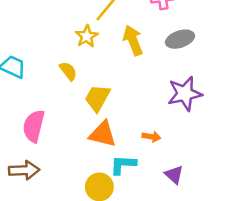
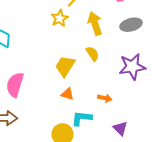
yellow semicircle: (68, 71) -> (92, 54), moved
orange triangle: (103, 134) -> (67, 94), size x0.6

